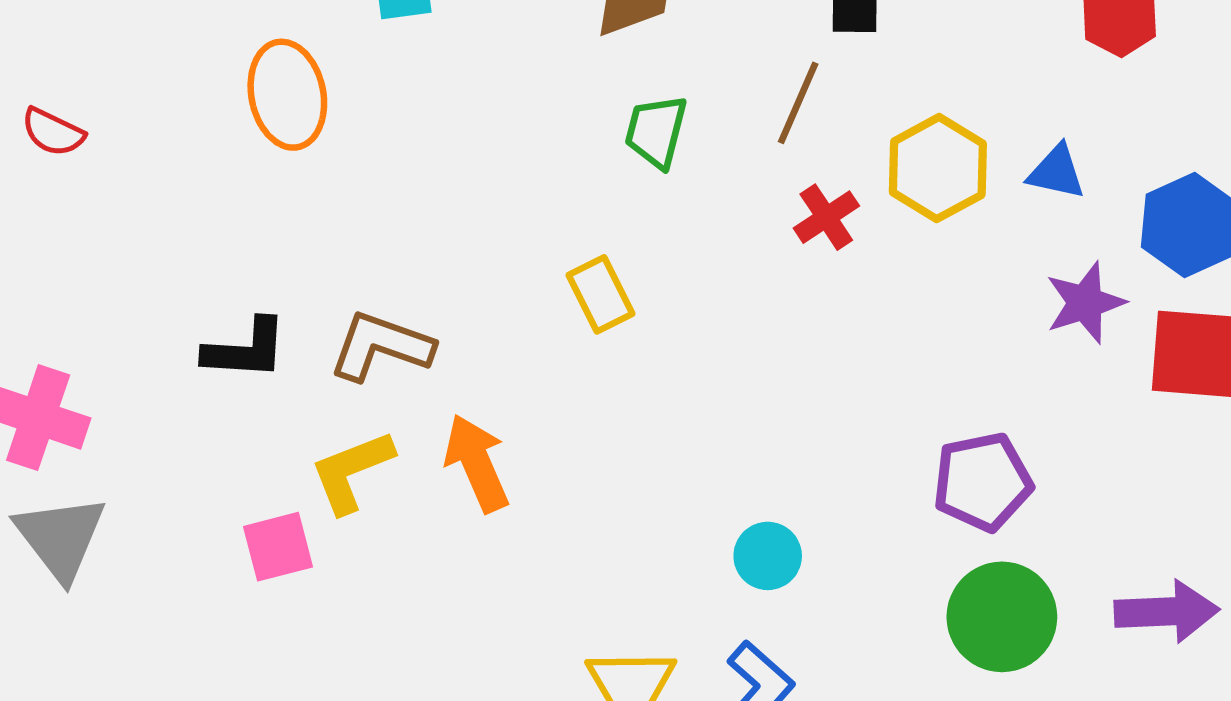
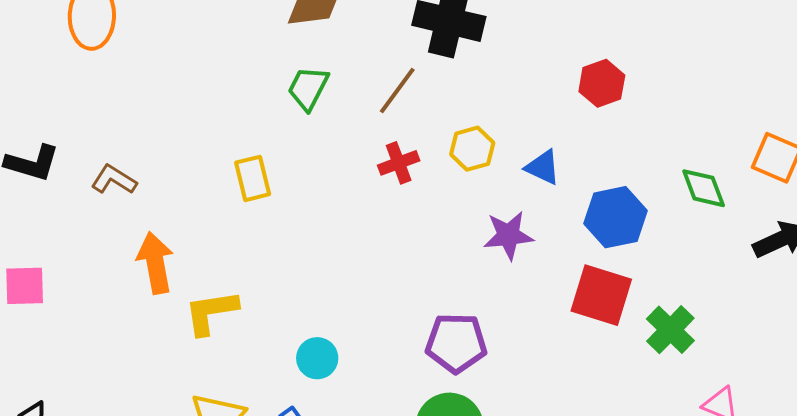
yellow hexagon: (938, 168) -> (472, 149), size x0.7
purple star: (1085, 303) -> (508, 235), moved
brown L-shape: (381, 346) -> (114, 180), size x0.7
yellow L-shape: (352, 471) -> (211, 312), moved

